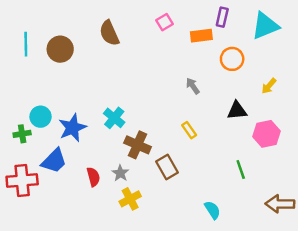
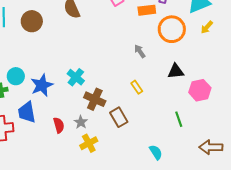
orange circle: (232, 59) -> (172, 29), size x1.4
yellow arrow: (269, 86) -> (207, 27), moved
blue trapezoid: (54, 161) -> (27, 112), turned 125

